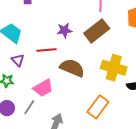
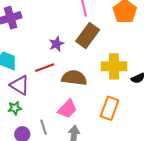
purple triangle: (18, 60) -> (20, 85), size x1.5
pink trapezoid: (43, 88) -> (67, 109), moved
gray line: (29, 107) -> (44, 127), turned -35

